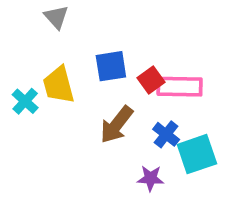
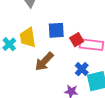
brown arrow: (117, 125) -> (44, 62), moved

